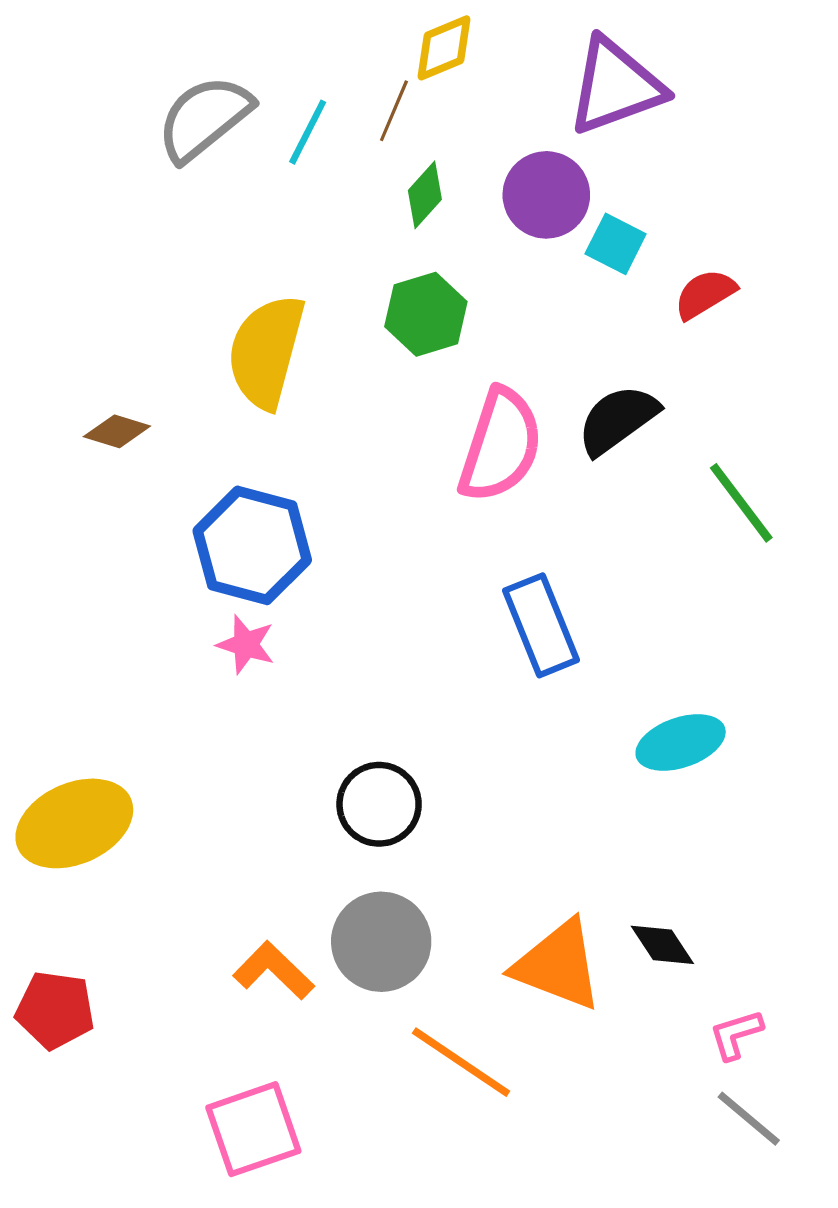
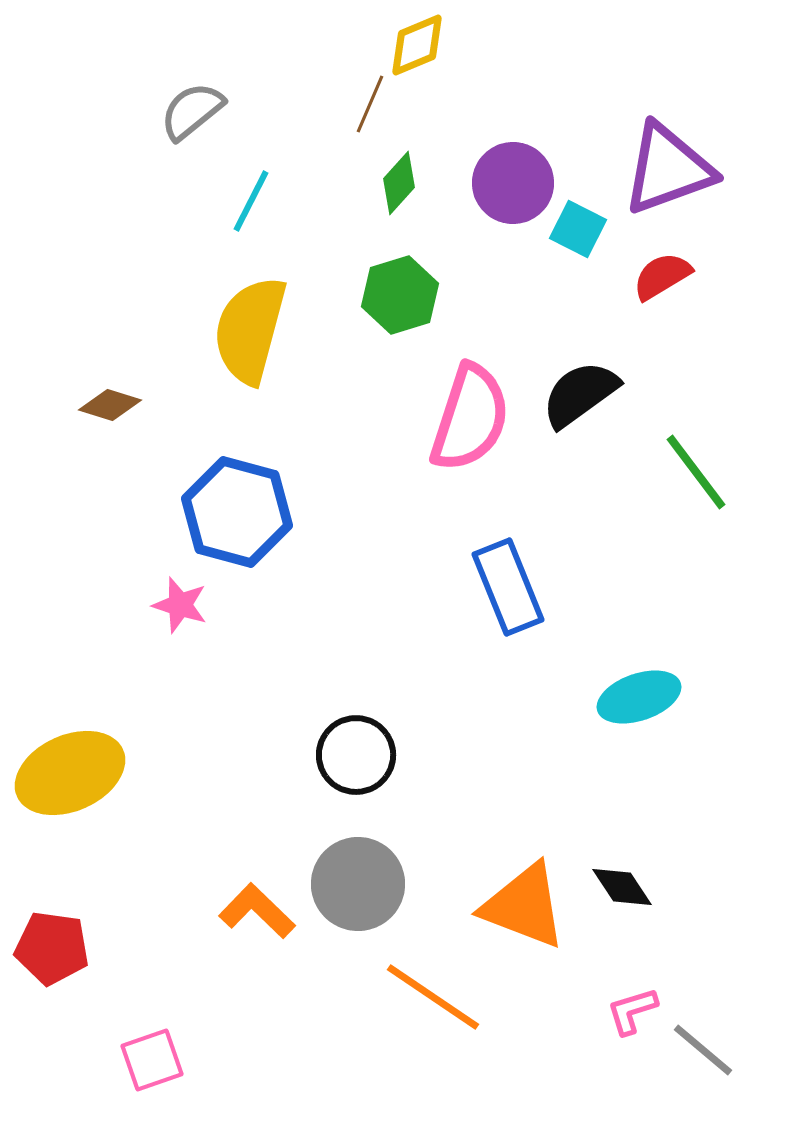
purple triangle: (616, 86) -> (668, 169), moved
gray semicircle: (204, 118) -> (192, 111), size x0.7
cyan line: (308, 132) -> (251, 201), moved
pink star: (246, 644) -> (180, 605), moved
pink L-shape: (736, 1034) -> (632, 1011), moved
pink square: (253, 1129) -> (152, 1060), moved, size x0.7

